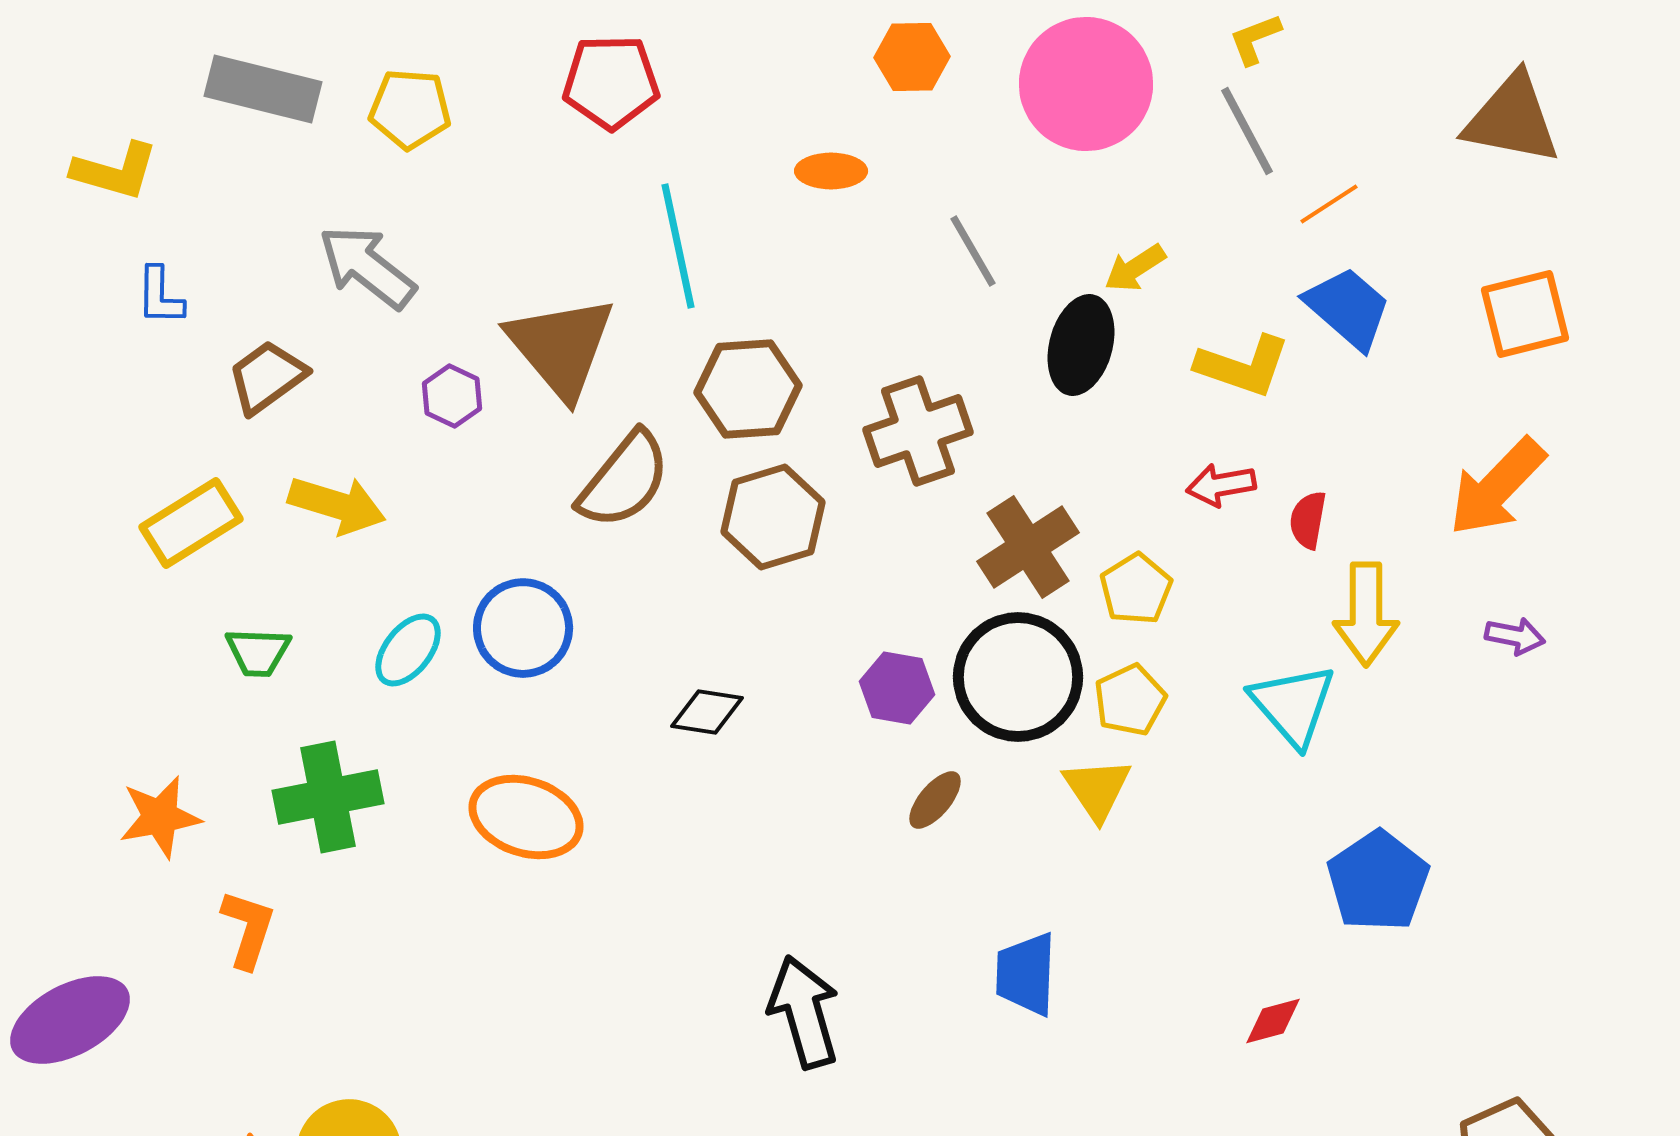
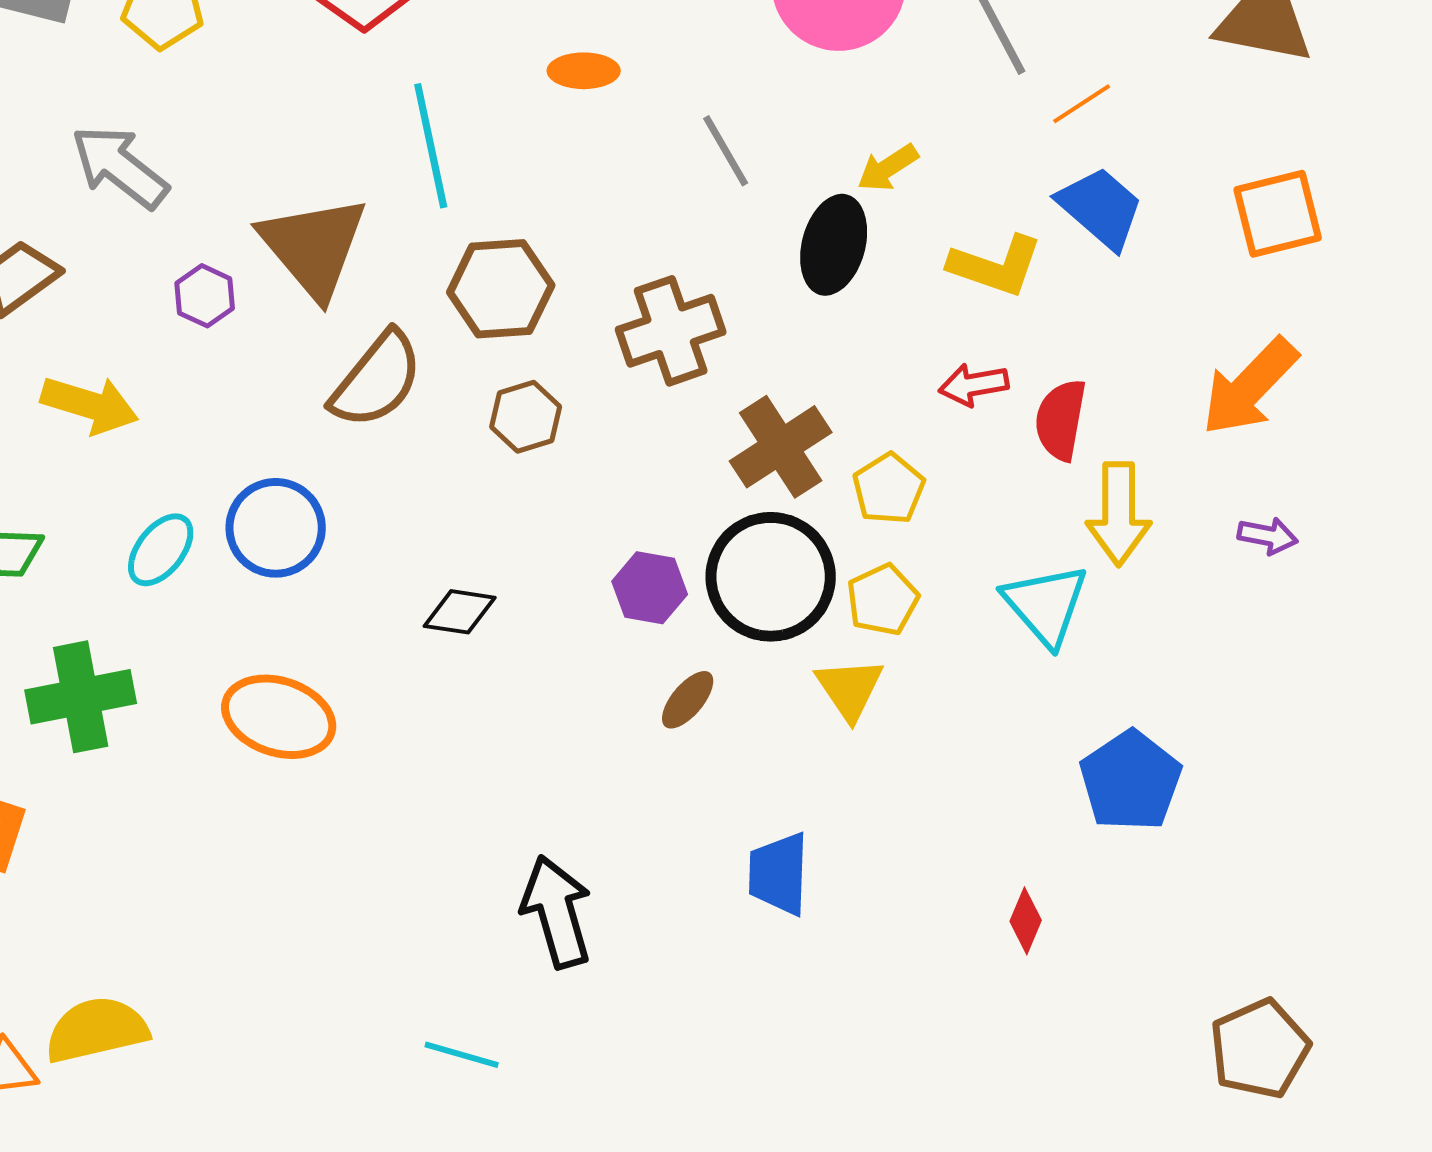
brown hexagon: (773, 517) -> (526, 417), size x0.7
red semicircle: (1308, 520) -> (1061, 420), size x1.4
red diamond: (1273, 1021) -> (1026, 921), turned -52

